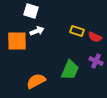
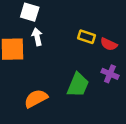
white arrow: (37, 31) -> (37, 37), turned -80

